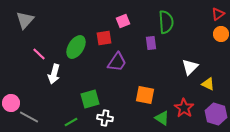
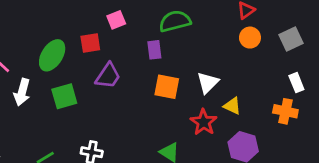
green semicircle: (166, 22) -> (175, 21), turned -100
orange square: (145, 95) -> (167, 87), moved
green square: (90, 99) -> (64, 96), moved
red star: (184, 108) -> (204, 122), moved

